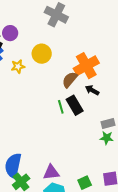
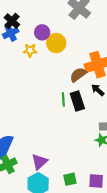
purple circle: (10, 33) -> (42, 32), moved
purple triangle: (51, 172) -> (39, 162), turned -48

